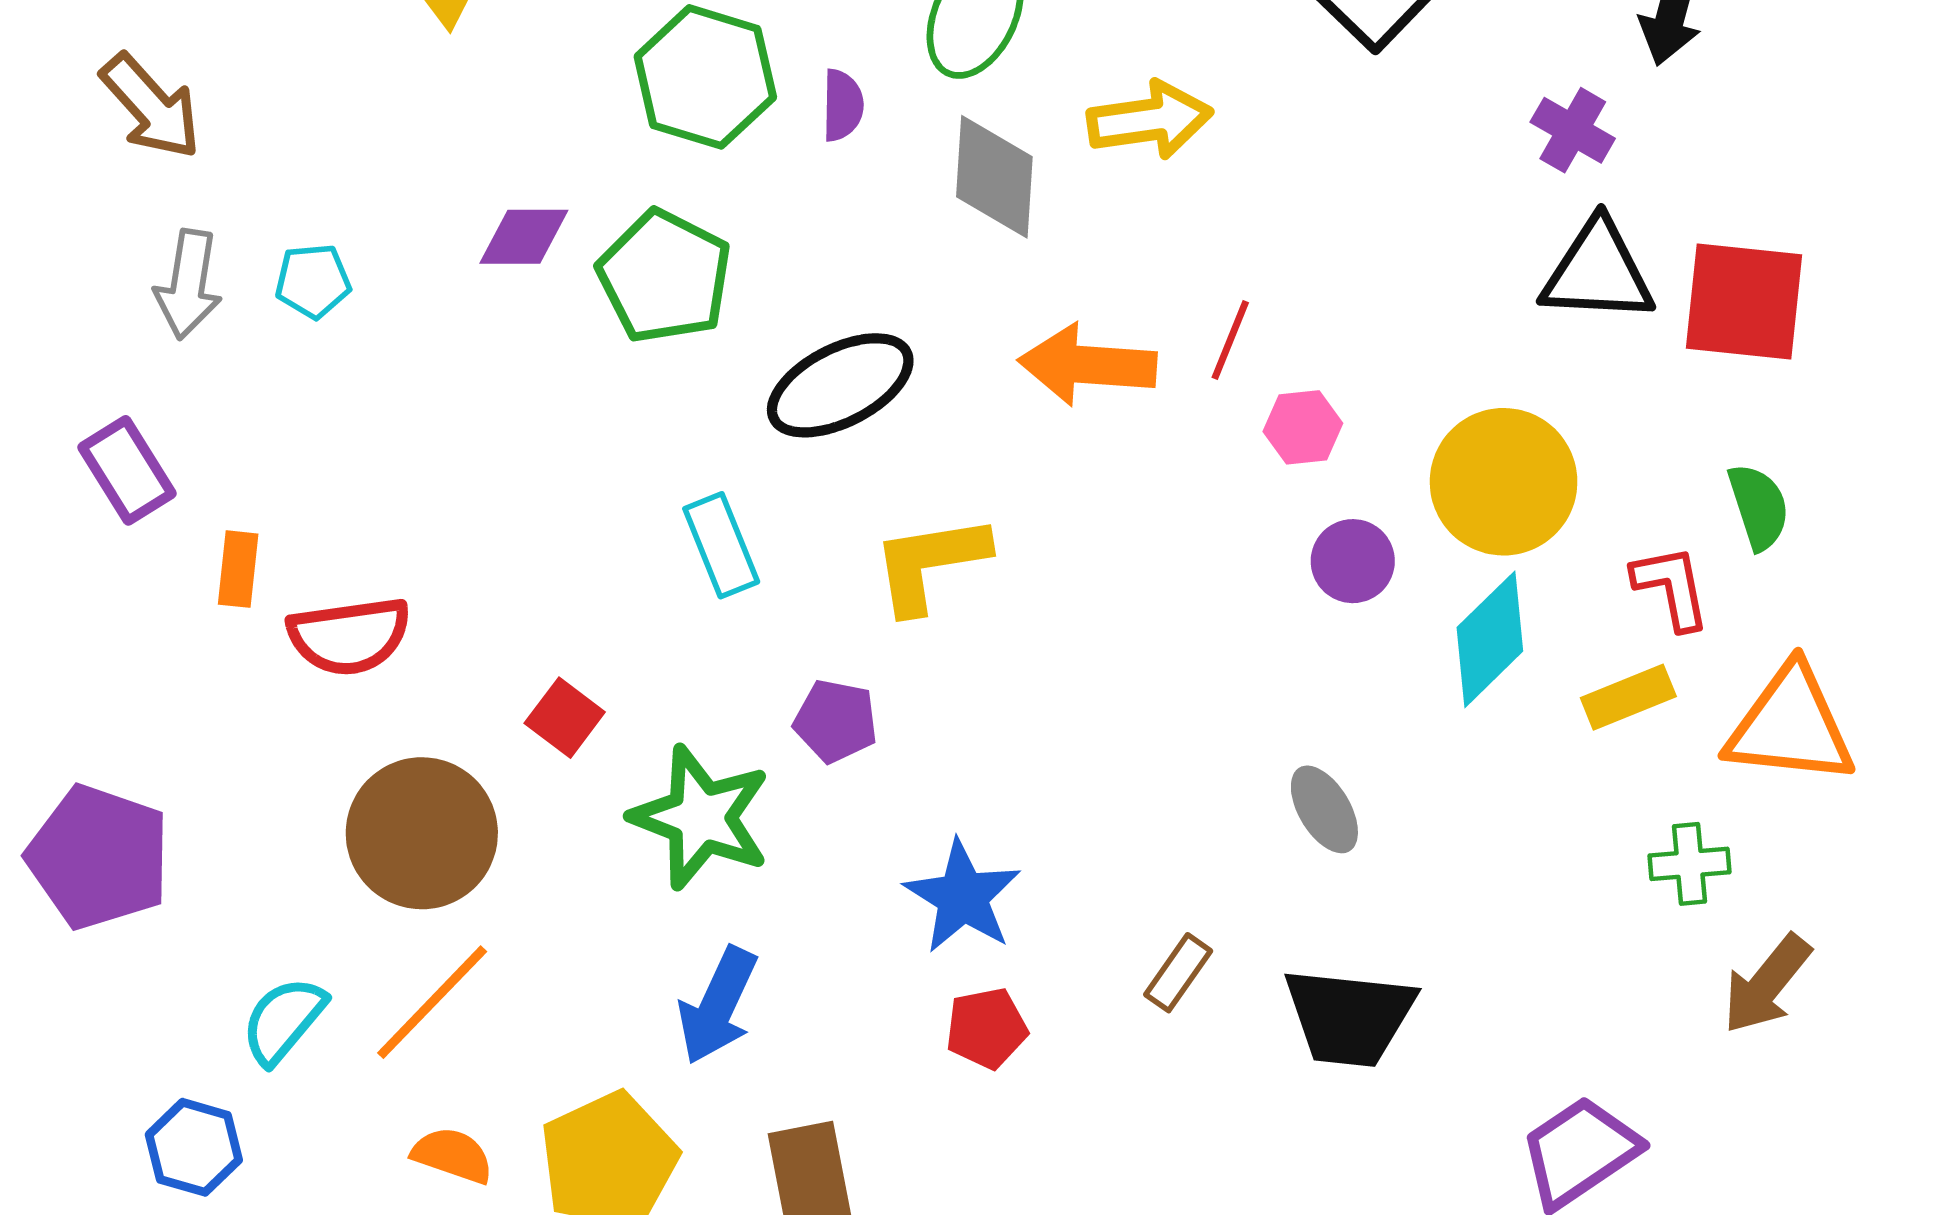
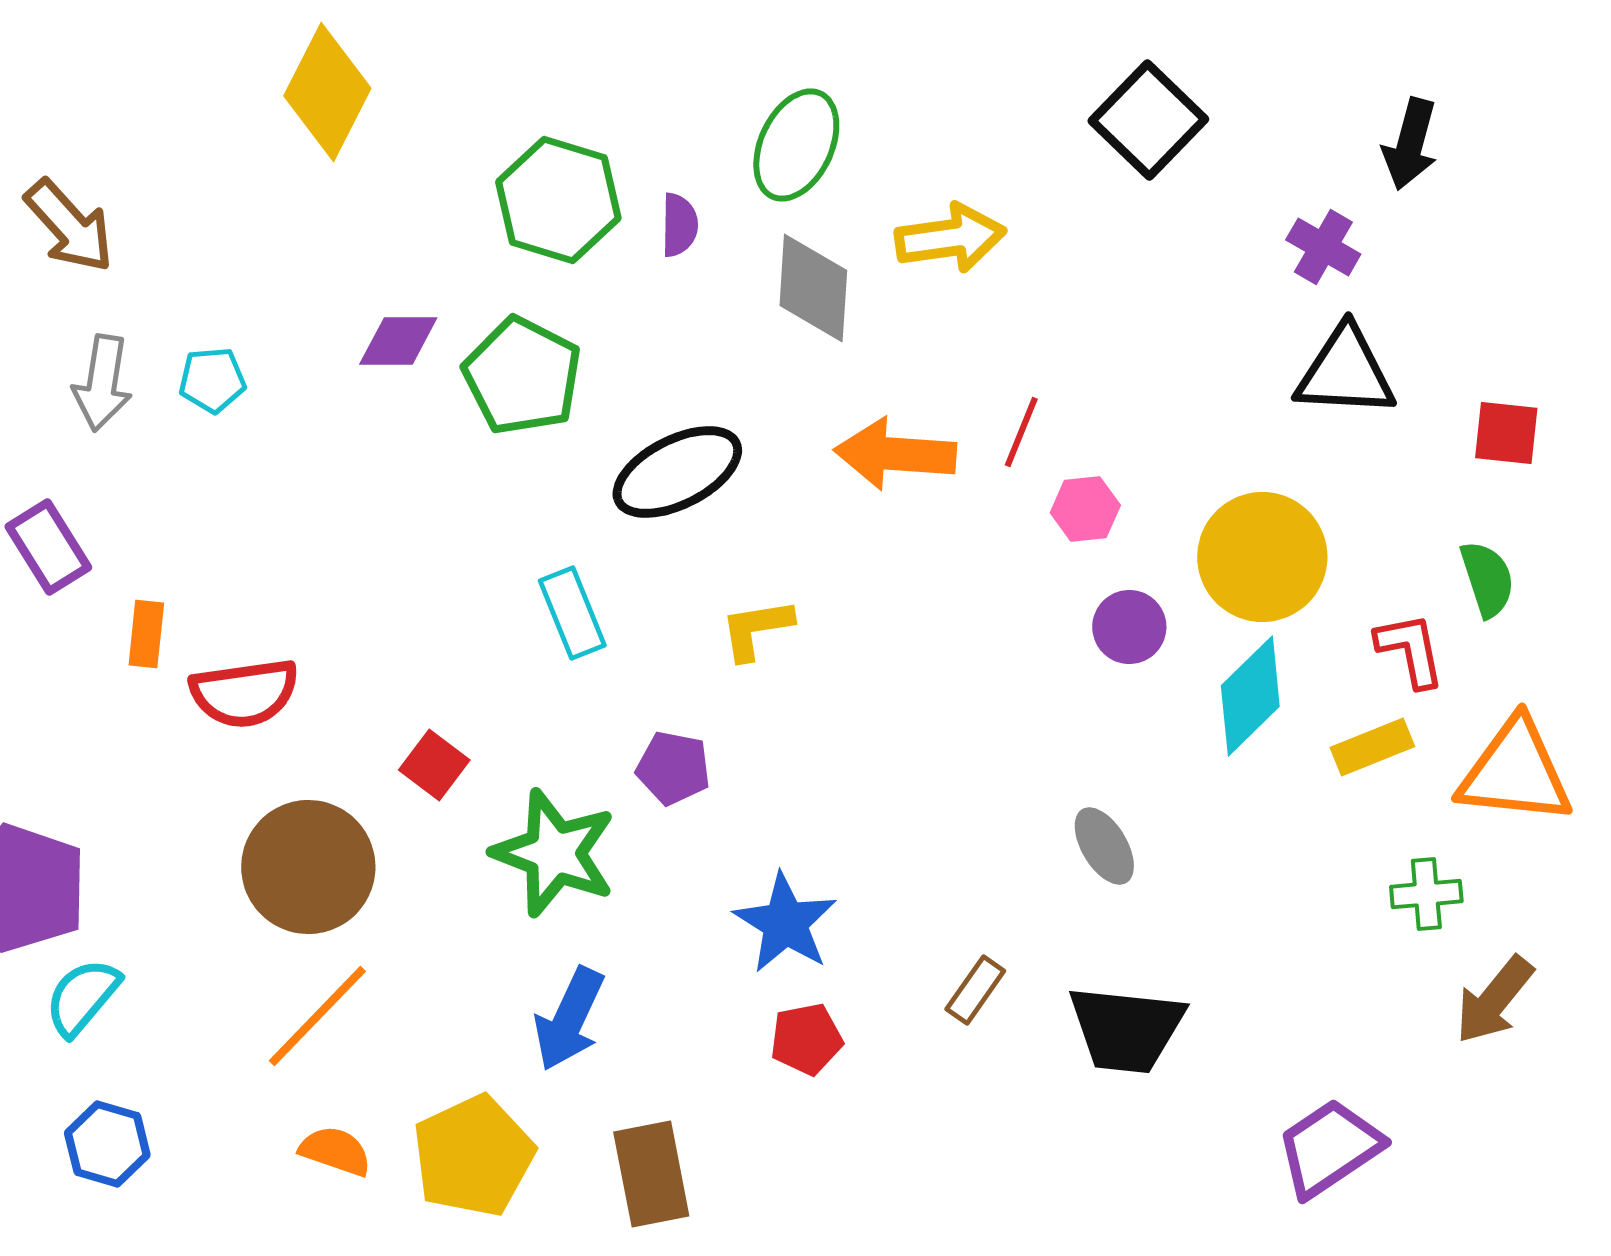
red square: (1744, 301) -> (1506, 433), moved, size x0.6
yellow L-shape: (930, 563) -> (756, 629), size x0.7
cyan semicircle: (283, 1020) -> (82, 997), moved

